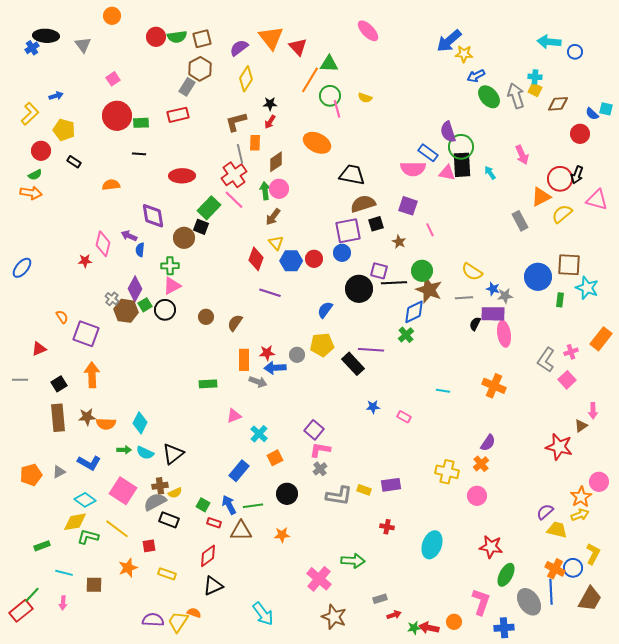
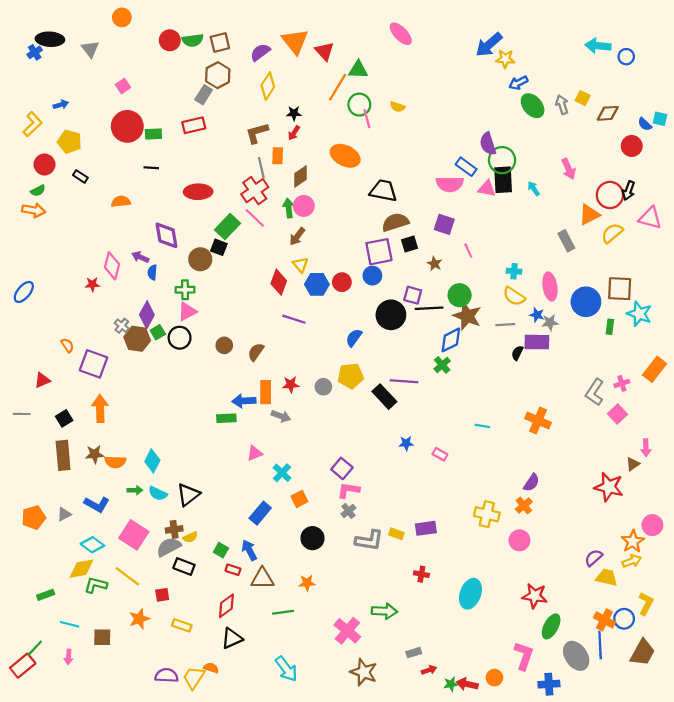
cyan cross: (535, 77) -> (514, 271), moved
gray arrow: (516, 96) -> (562, 105), size x0.7
pink ellipse: (504, 334) -> (550, 287), moved
blue arrow: (275, 368) -> (244, 401), moved
green line: (253, 506) -> (283, 612), moved

